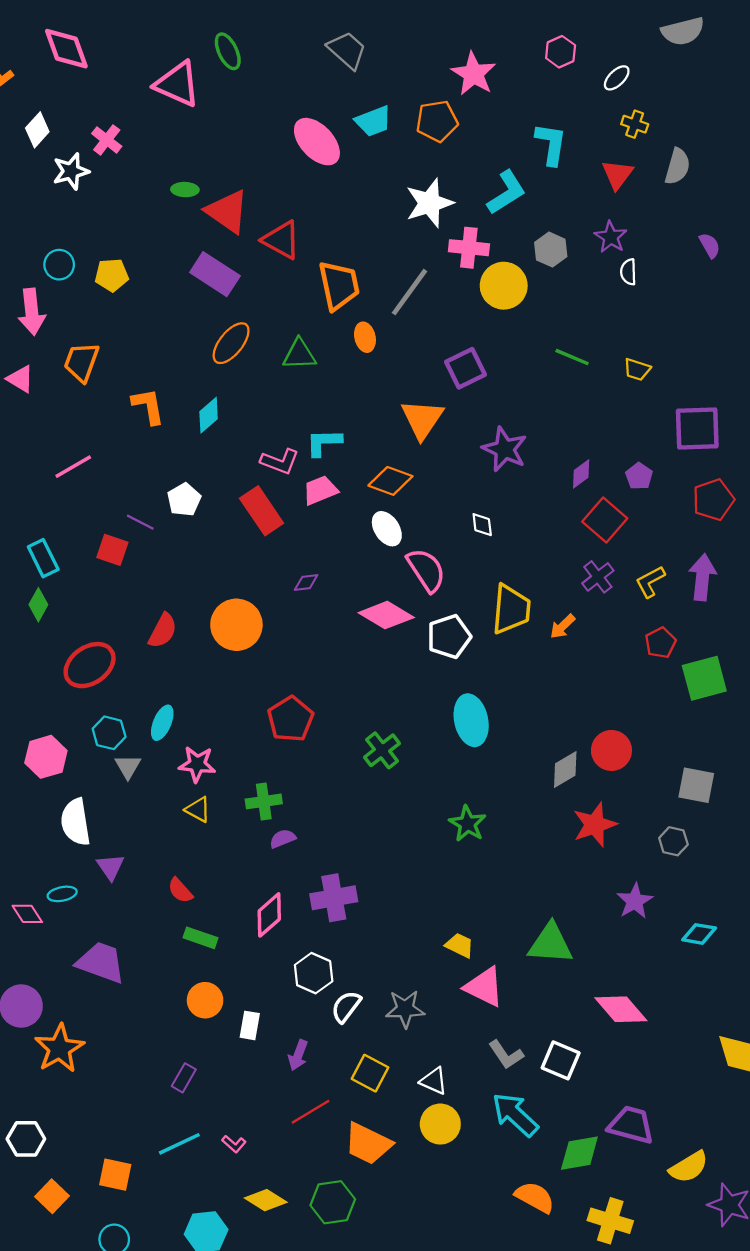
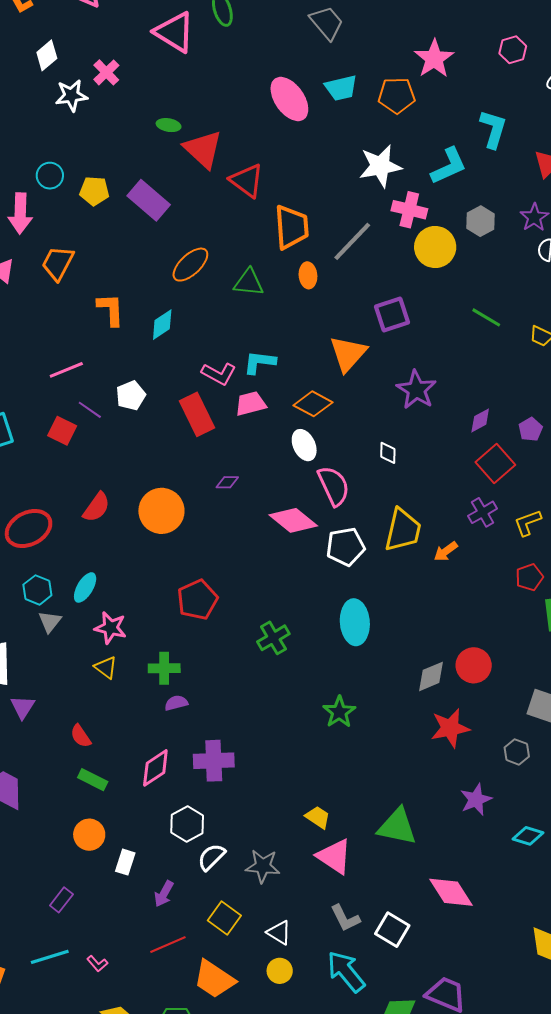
purple rectangle: (215, 274) -> (149, 200), moved
pink line: (73, 467) -> (66, 370), moved
yellow circle: (440, 1124) -> (280, 971), size x0.7

